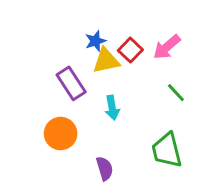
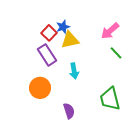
red square: (130, 50) -> (49, 33), moved
green line: (176, 93) -> (116, 53), moved

